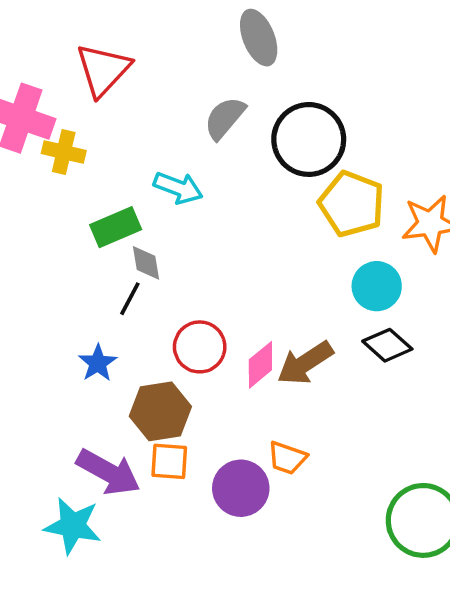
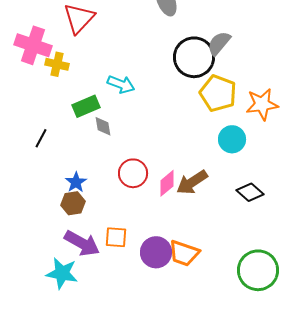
gray semicircle: (225, 118) -> (219, 43), moved
black line: (130, 299) -> (41, 138), moved
black diamond: (387, 345) -> (250, 192), moved
brown hexagon: (160, 411) -> (73, 203), moved, size x0.7
orange trapezoid: (287, 458) -> (184, 253), moved, size x1.4

